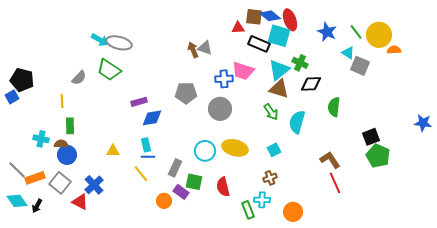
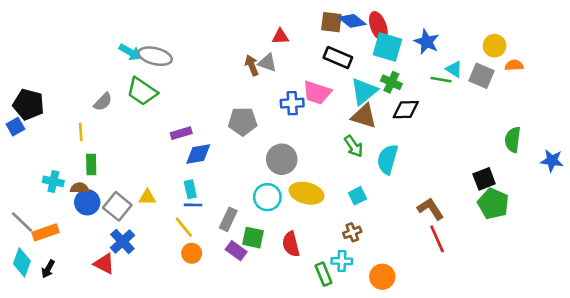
red triangle: (238, 28) -> (280, 37), moved
green line: (356, 32) -> (441, 80), moved, turned -42
yellow circle: (379, 35) -> (495, 46), size x0.7
cyan square: (279, 36) -> (387, 47), moved
gray square: (360, 66) -> (481, 76), moved
green semicircle: (334, 107) -> (513, 140), moved
gray circle: (220, 109) -> (282, 159), moved
gray square: (60, 183) -> (117, 206), moved
cyan diamond: (17, 201) -> (22, 262), turned 55
orange circle: (164, 201) -> (192, 253), moved

